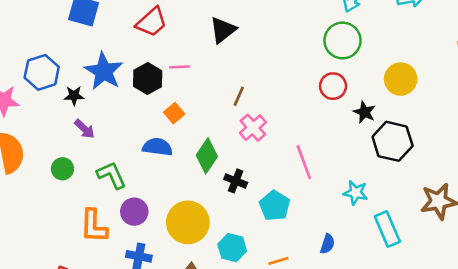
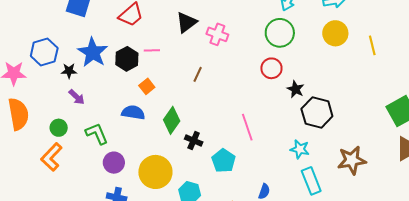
yellow circle: (401, 79) -> (335, 33), moved
pink cross: (253, 128) -> (217, 34), moved, turned -30
cyan star: (355, 193) -> (300, 149), moved
orange L-shape: (94, 226) -> (51, 157), moved, turned 40

